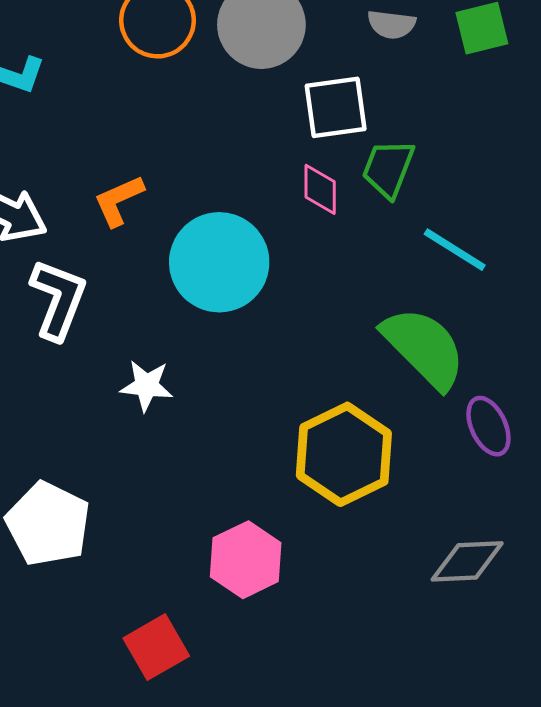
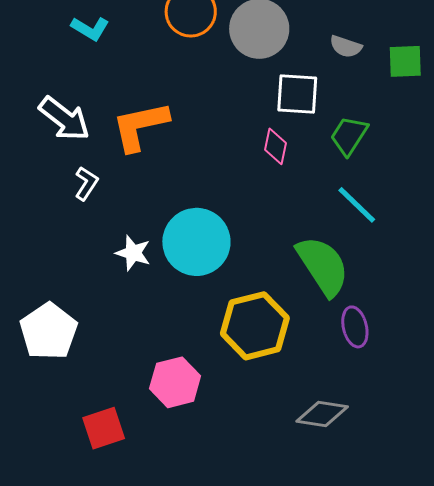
green trapezoid: (388, 168) -> (349, 136), moved
orange L-shape: (119, 201) -> (140, 126), size x1.6
cyan circle: (219, 262) -> (196, 242), moved
white L-shape: (58, 299) -> (86, 183), size x0.6

